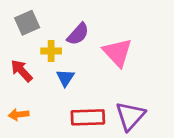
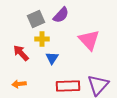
gray square: (27, 23) -> (36, 19), moved
purple semicircle: (78, 34) -> (61, 15), moved

